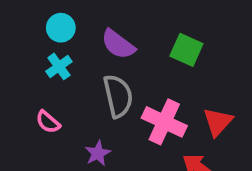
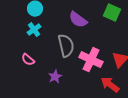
purple semicircle: (118, 44) -> (78, 20), moved
green square: (186, 50) -> (112, 13), moved

